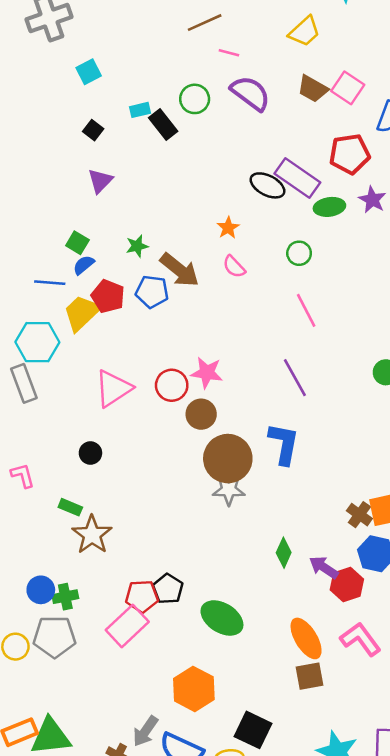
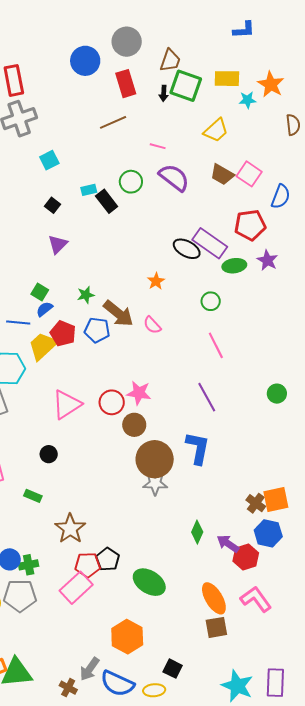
brown line: (205, 23) -> (113, 122), moved
pink semicircle: (234, 267) -> (152, 325), moved
brown star: (92, 535) -> (70, 529), moved
black square: (253, 730) -> (173, 669), size x0.7

